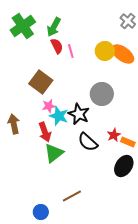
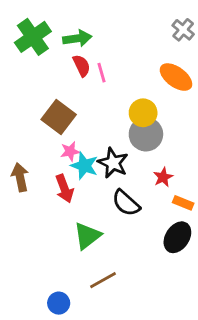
green arrow: (54, 27) -> (77, 38), turned -126
yellow circle: (105, 51) -> (143, 113), moved
red star: (114, 135) -> (163, 177), moved
green triangle: (54, 153) -> (87, 236), moved

